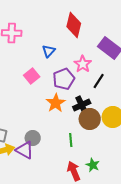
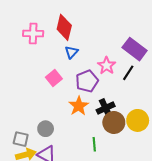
red diamond: (74, 25) -> (64, 27), moved
black line: (99, 81) -> (128, 73), moved
gray circle: (33, 138) -> (46, 129), moved

